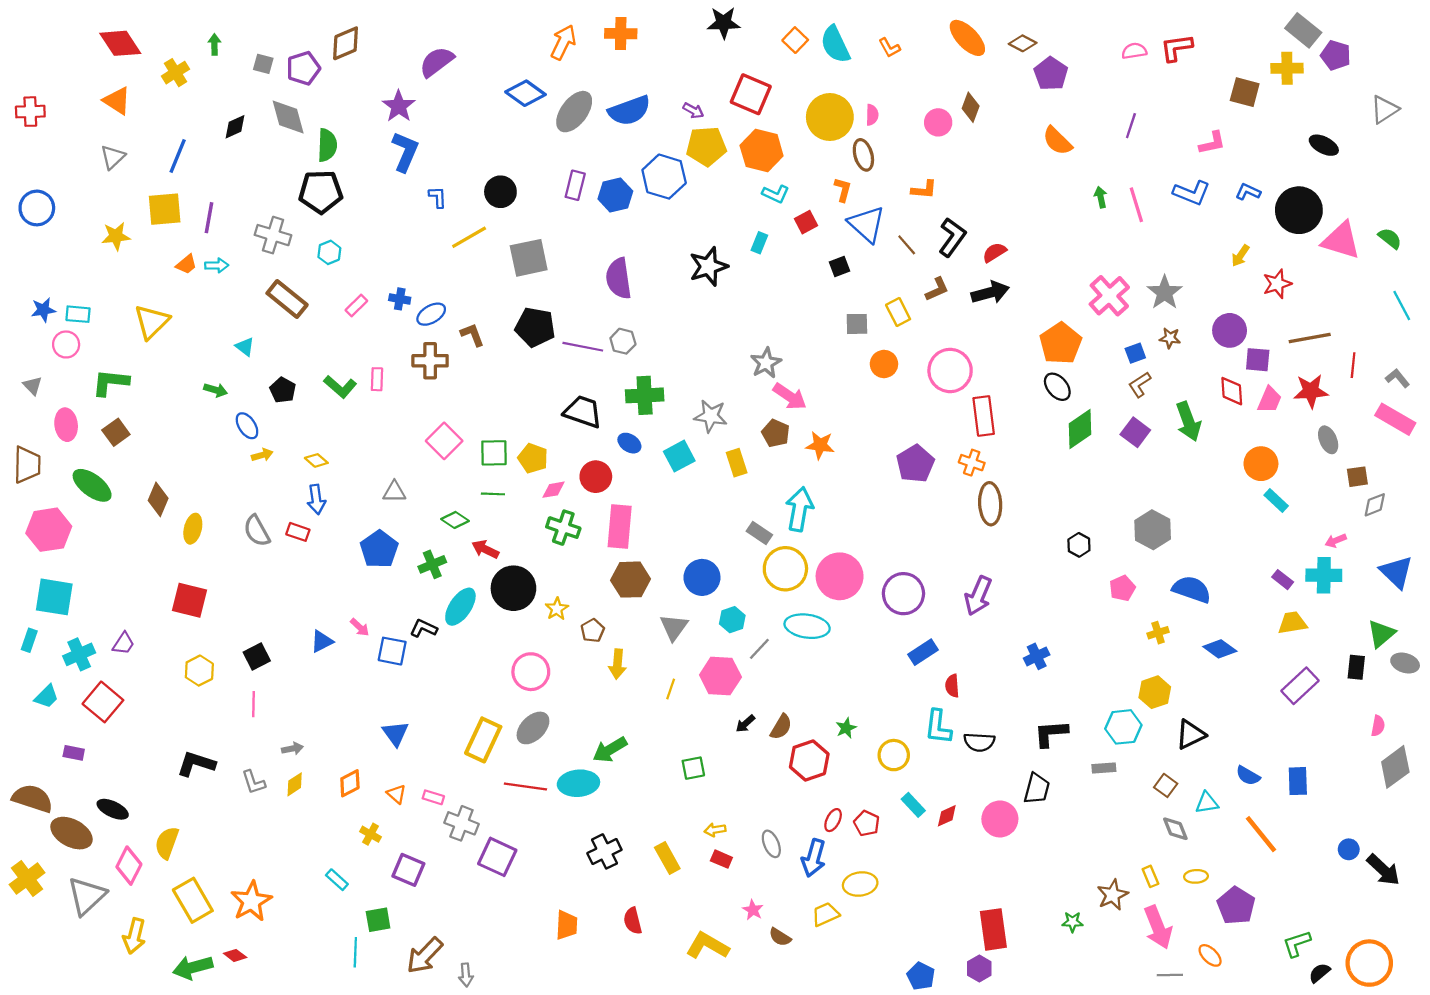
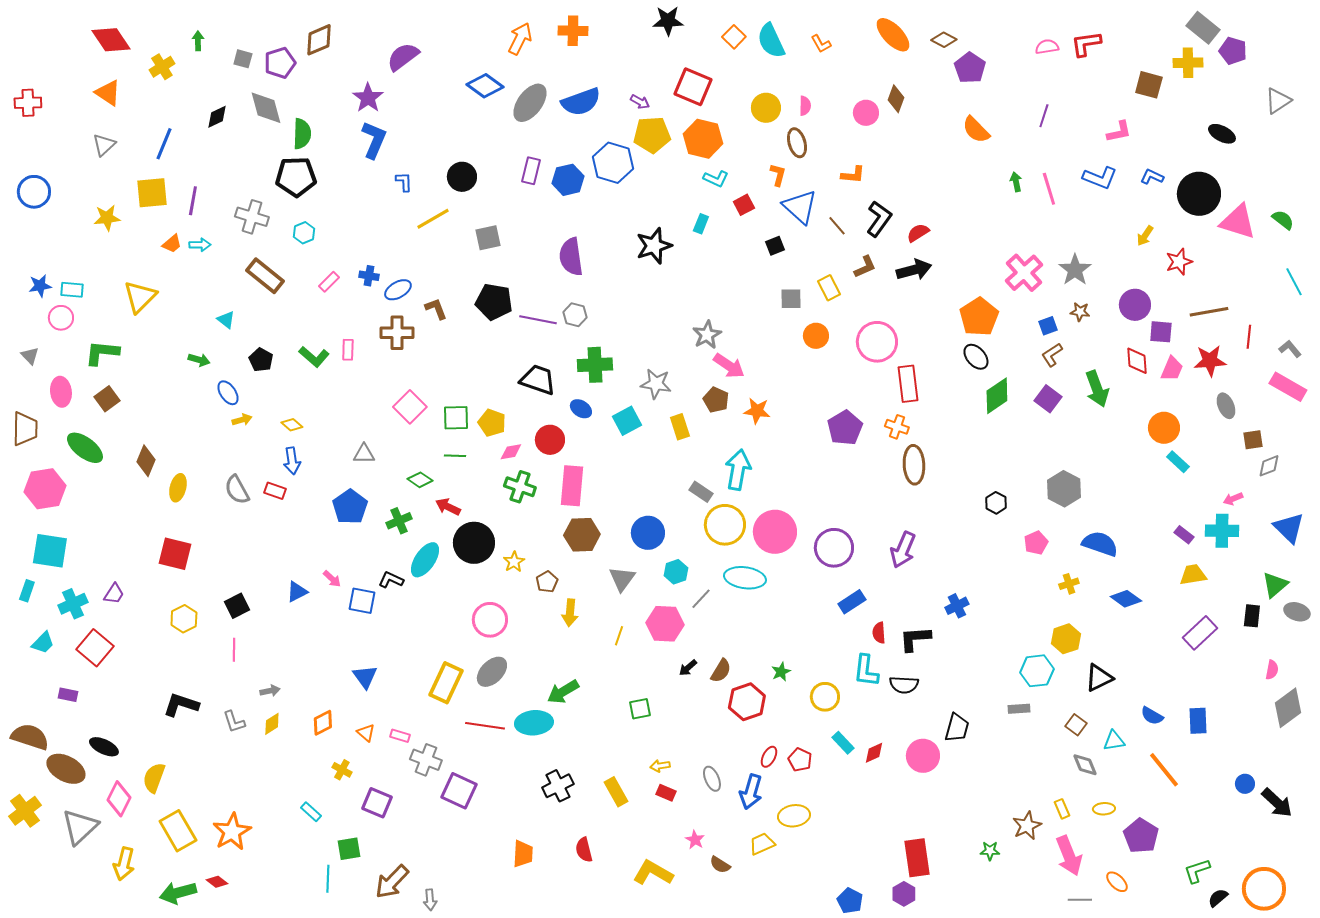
yellow circle: (830, 117) -> (766, 108), size x0.7
gray square: (529, 258) -> (488, 238), size x0.7
black L-shape: (1051, 733) -> (915, 639), moved

